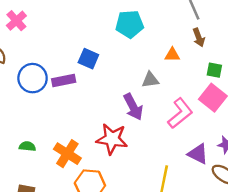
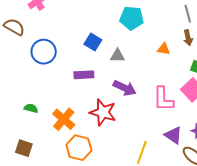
purple rectangle: (64, 80) -> (84, 75), moved
gray triangle: (150, 80) -> (117, 56), moved
purple arrow: (133, 107) -> (125, 88), turned -45
pink L-shape: (180, 113) -> (163, 99), turned 120

